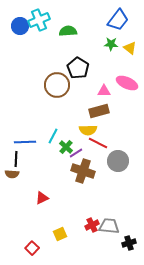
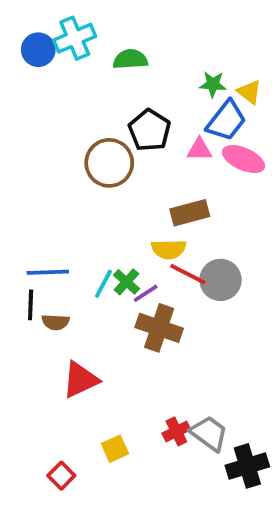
blue trapezoid: (118, 20) -> (226, 121), moved
pink triangle: (104, 91) -> (199, 149), moved
cyan line: (53, 136) -> (103, 284), moved
gray circle: (118, 161) -> (220, 280), moved
brown semicircle: (12, 174) -> (56, 322), moved
red triangle: (42, 198) -> (80, 380), size x1.5
gray trapezoid: (109, 226) -> (209, 433), turned 30
black cross: (129, 243) -> (247, 466), size x1.5

